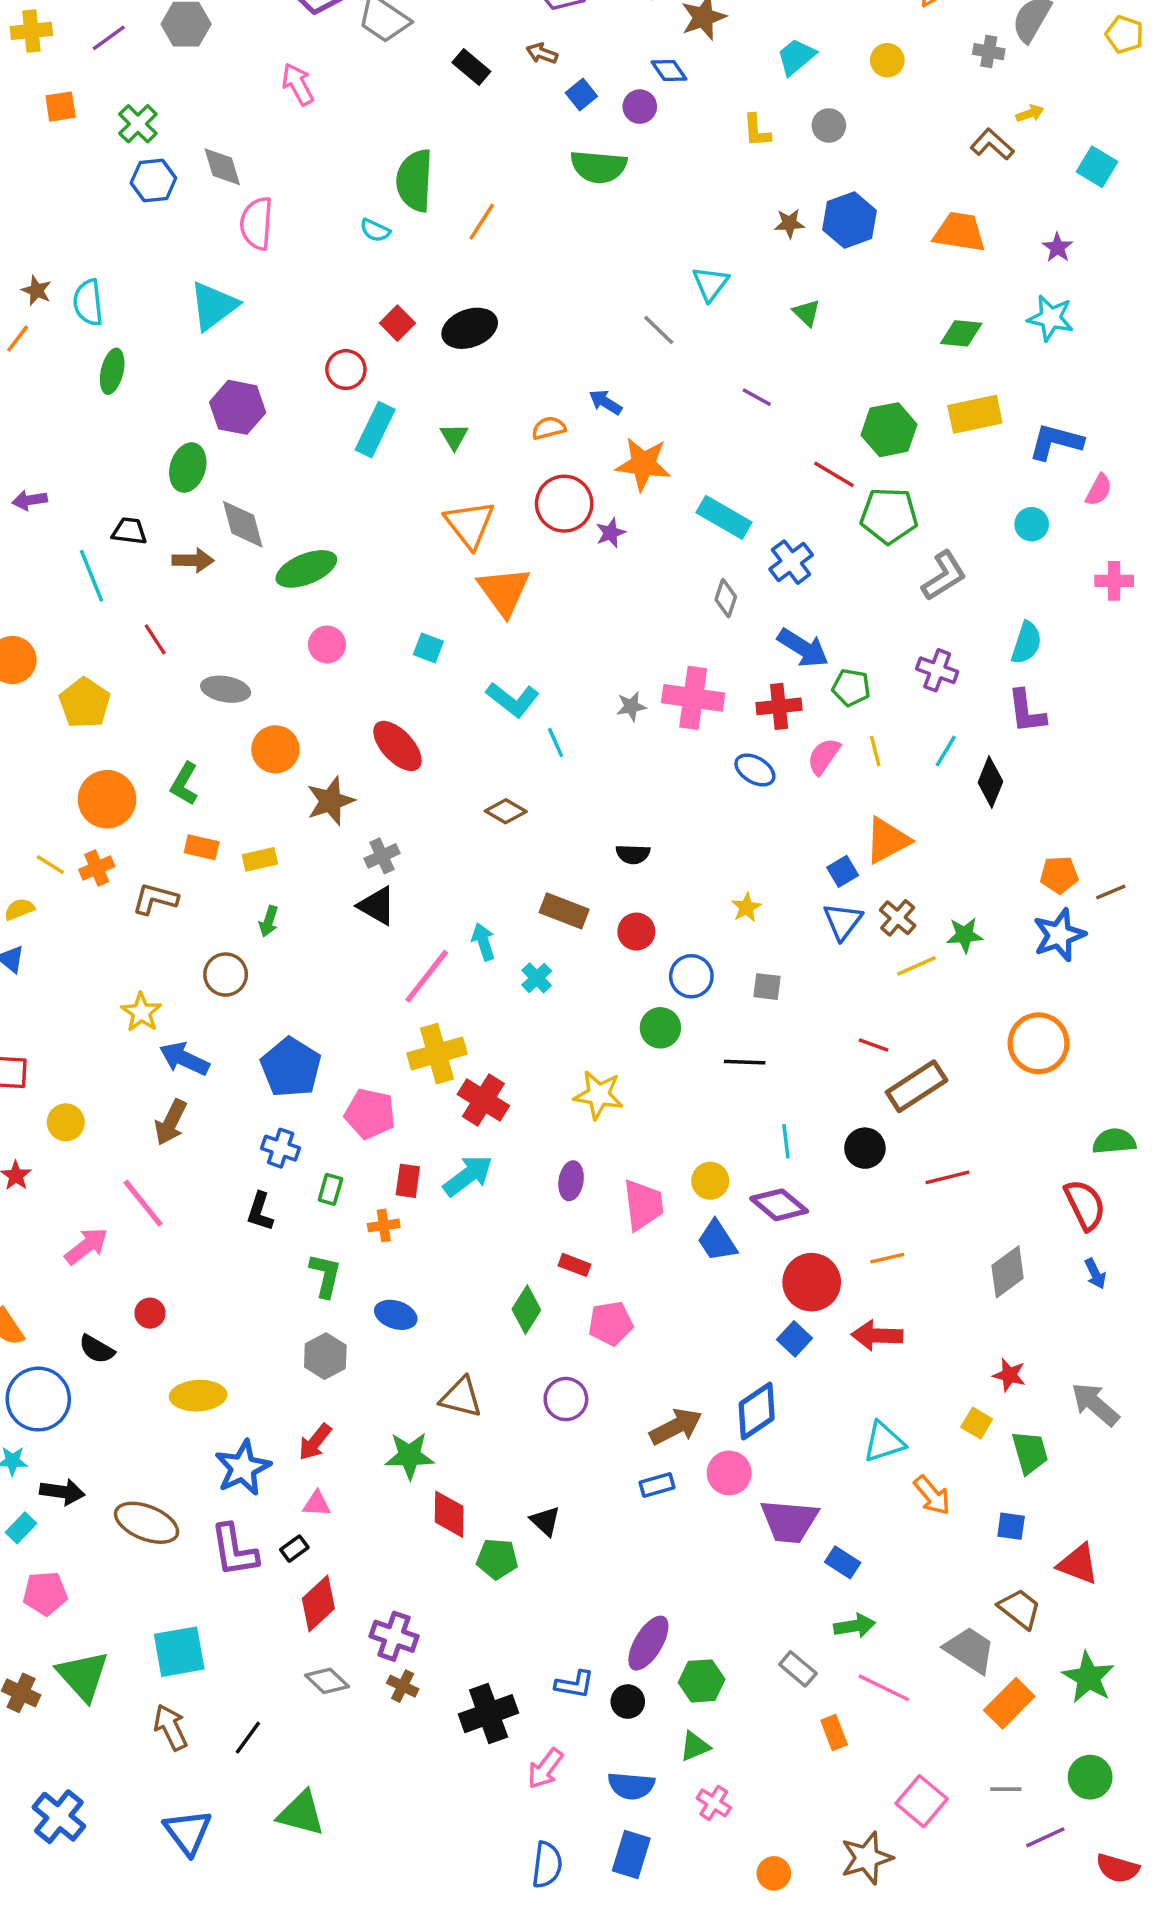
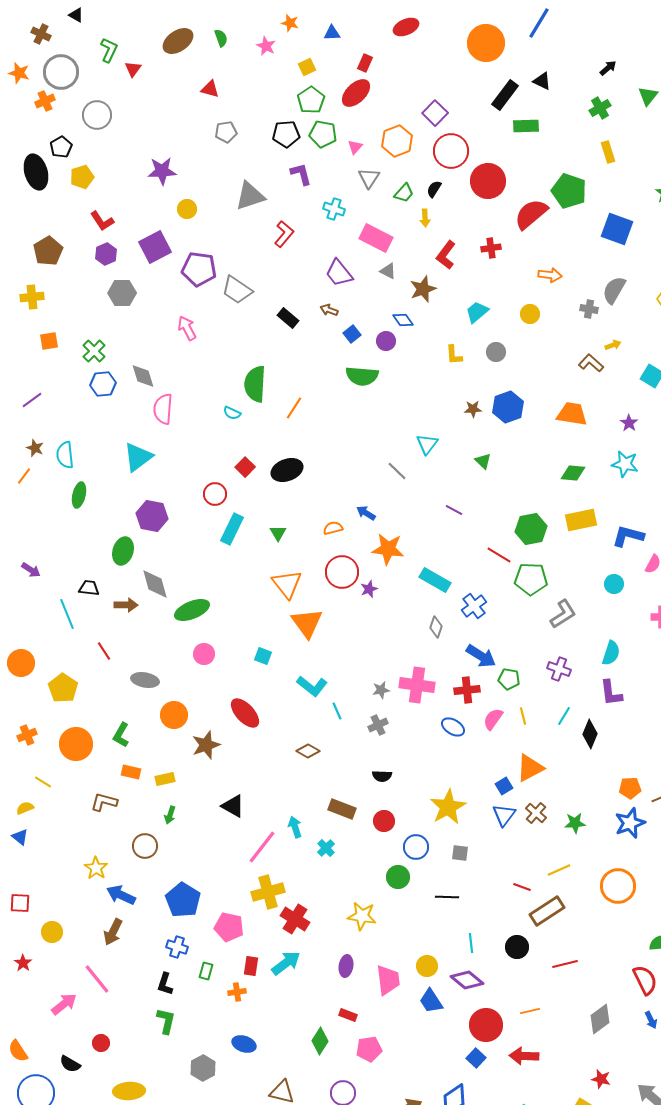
purple line: (109, 38) -> (32, 400), moved
purple arrow: (30, 500) -> (31, 570), turned -138
gray cross: (382, 856) -> (378, 725), moved
orange cross: (97, 868) -> (27, 735), moved
yellow star: (746, 907) -> (448, 807), size x2.0
yellow line: (917, 966) -> (559, 870), moved
green L-shape: (325, 1275) -> (166, 1021), moved

